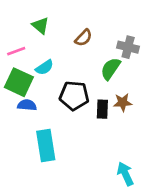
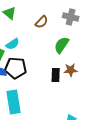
gray cross: (128, 47) -> (71, 17), moved
black pentagon: (74, 96) -> (16, 68), moved

